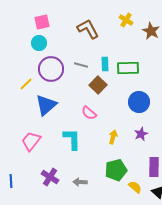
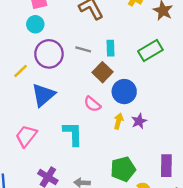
green rectangle: (128, 68) -> (150, 50), moved, turned -30
blue circle: (139, 102) -> (124, 92), moved
purple star: (141, 134) -> (139, 121), moved
yellow arrow: (113, 137) -> (119, 121), moved

